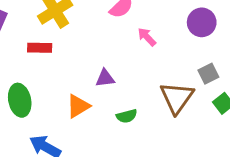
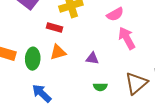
pink arrow: (147, 37) -> (127, 38), size x1.6
orange triangle: (78, 106) -> (58, 52), moved

